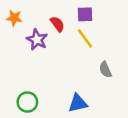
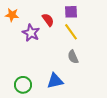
gray semicircle: (105, 70) -> (73, 57), moved
blue triangle: (78, 103) -> (55, 81), moved

